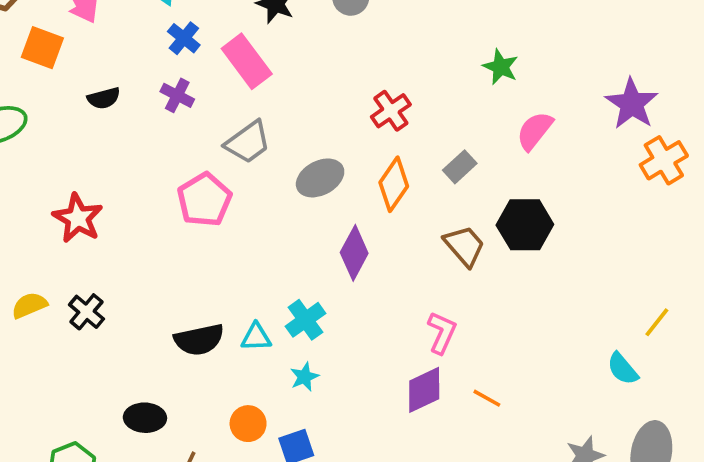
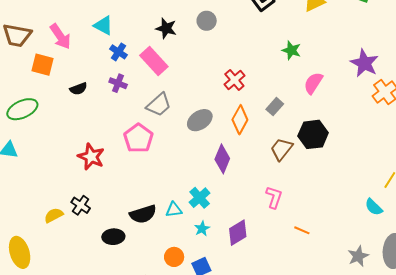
red star: (78, 218) -> (91, 157), moved
brown trapezoid: (464, 246) -> (282, 149), turned -95
yellow semicircle: (29, 305) -> (54, 215), moved
purple diamond: (424, 390) -> (238, 233), moved
black ellipse: (145, 418) -> (113, 237), moved

